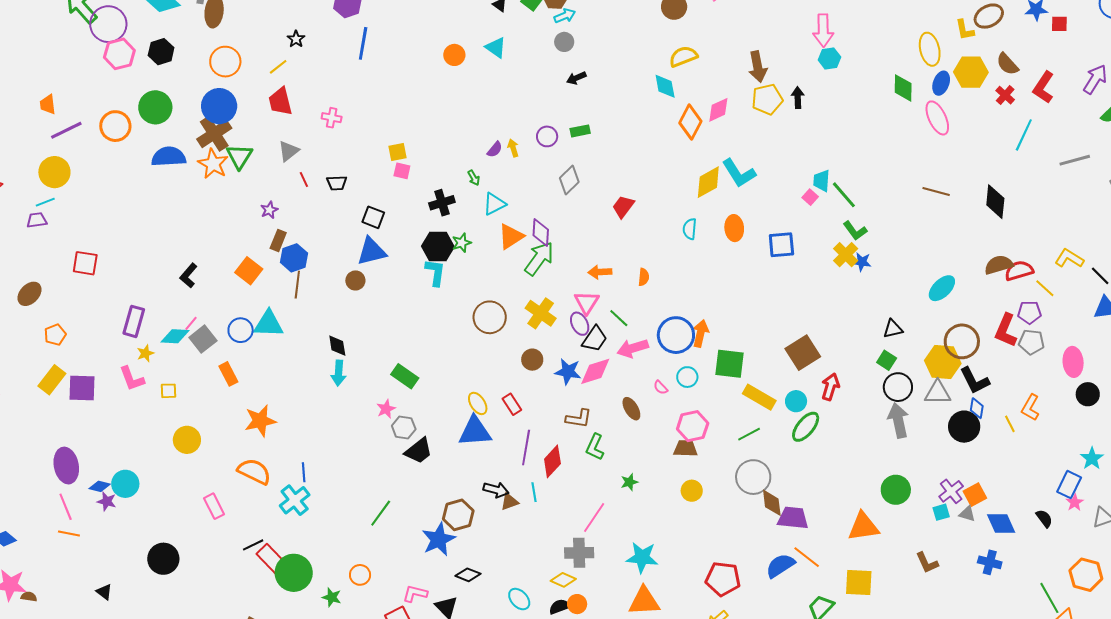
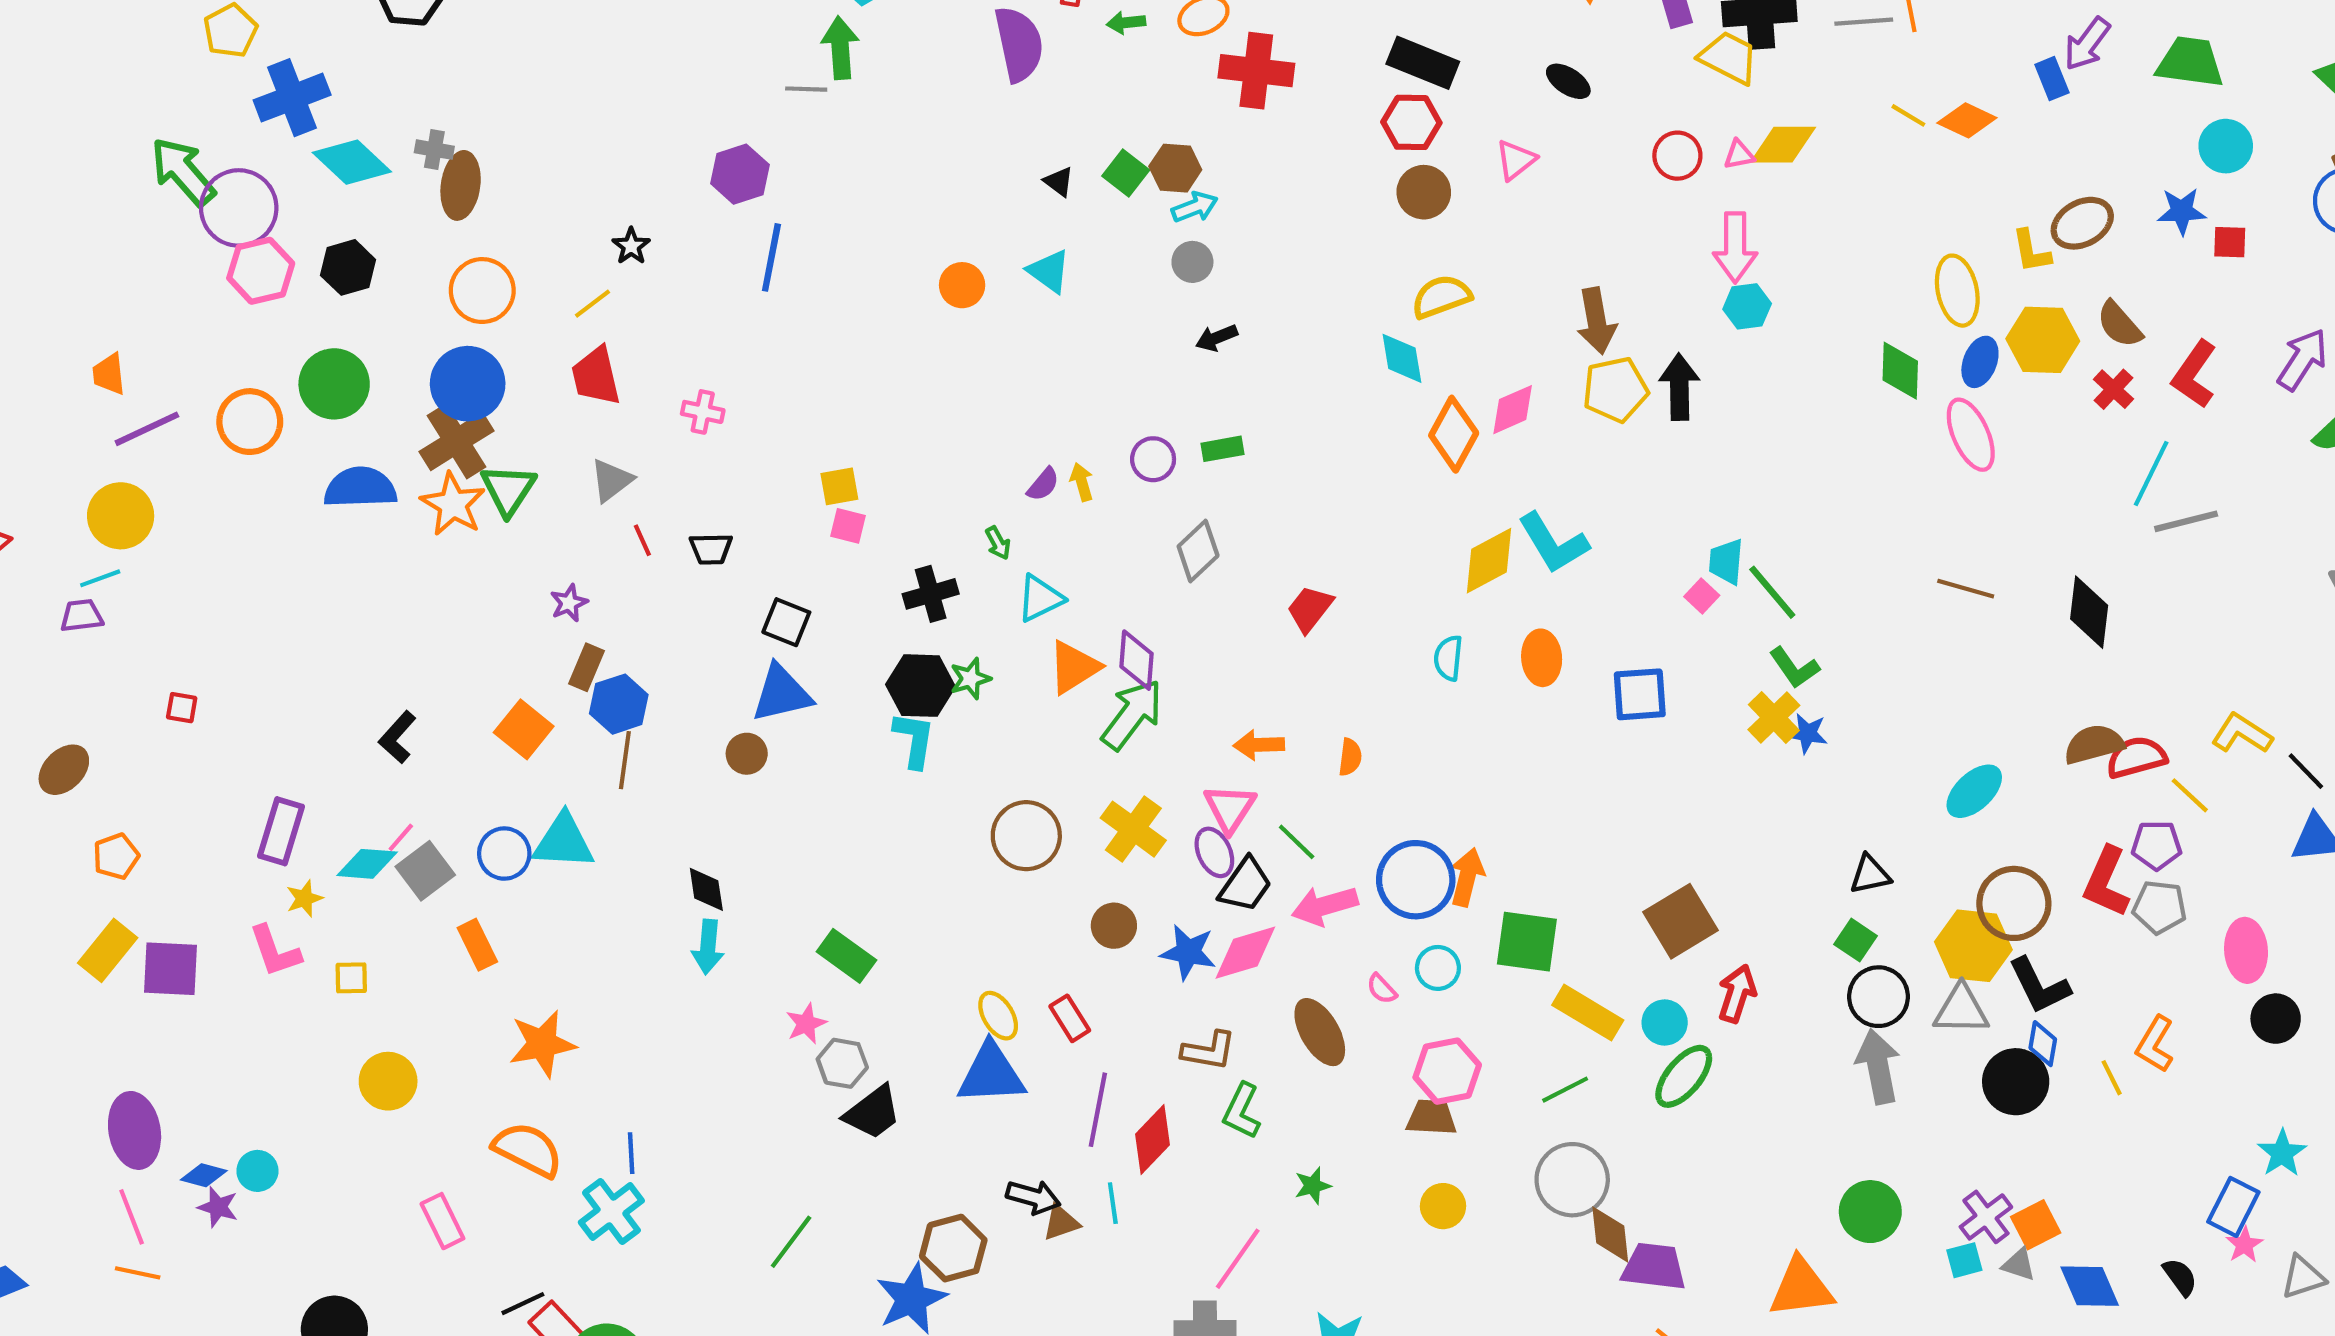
black arrow: (798, 98) -> (1679, 387), size x1.4
gray line: (1075, 160) -> (2186, 521), moved
red square: (85, 263) -> (182, 708), size x0.6
brown ellipse: (631, 409) -> (1320, 1032), size x1.4
cyan circle: (125, 484) -> (257, 1171), size x0.7

